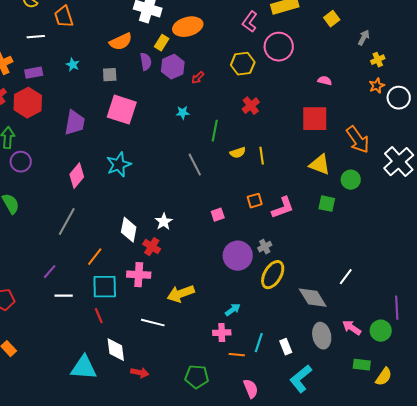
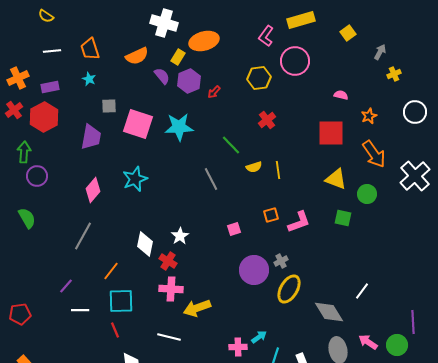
orange trapezoid: (64, 17) -> (90, 49), moved
purple semicircle: (146, 62) -> (162, 76), turned -30
gray square: (110, 75) -> (109, 106), moved
orange star: (377, 86) -> (369, 116), moved
cyan star: (183, 113) -> (179, 127), moved, size x2.0
green line: (215, 131) -> (231, 145), turned -55
pink cross: (139, 275) -> (171, 289), moved
cyan arrow: (233, 310) -> (259, 337), moved

